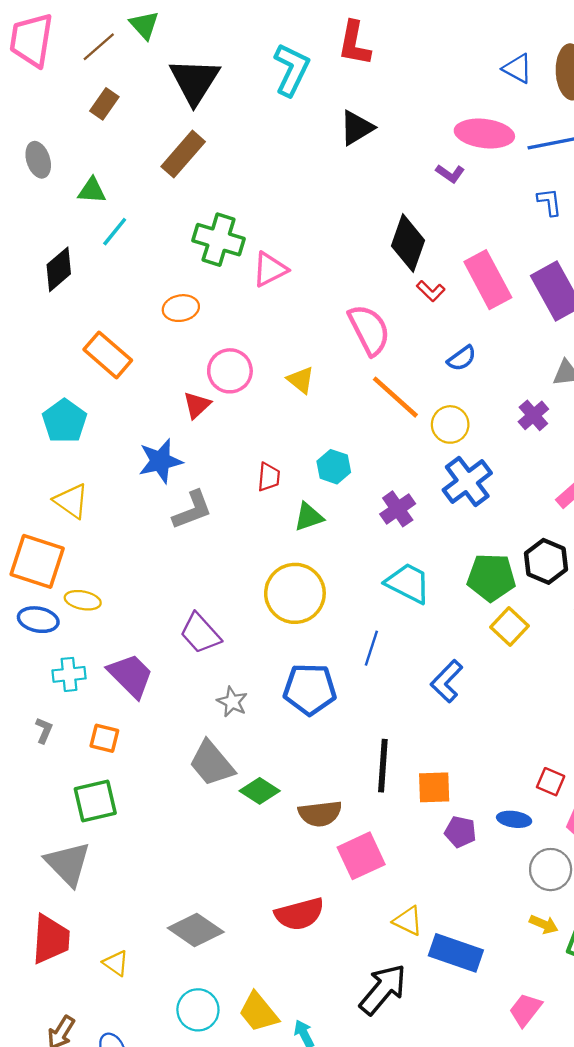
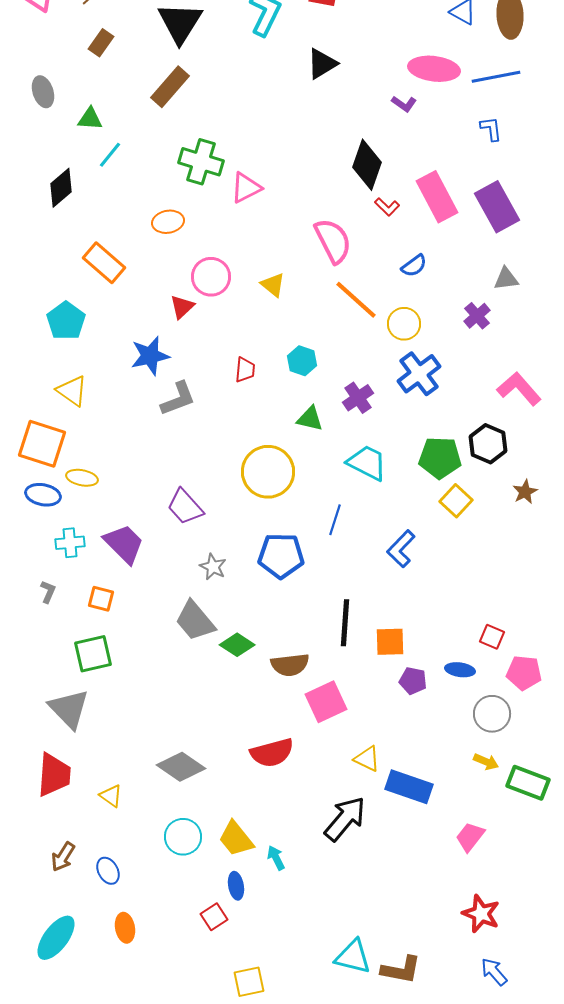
green triangle: (309, 517) -> (310, 419), moved, turned 32

